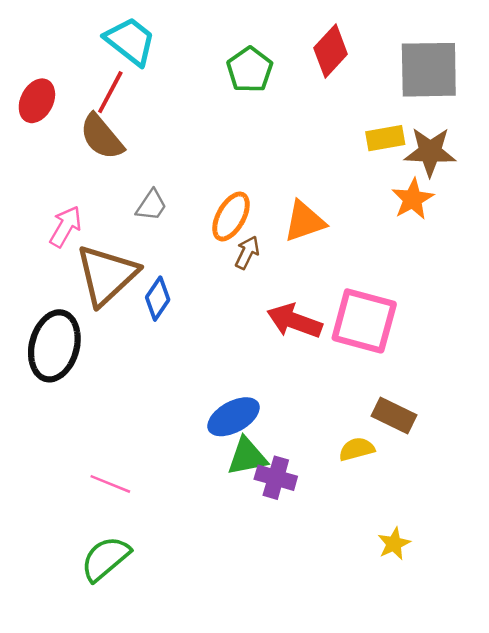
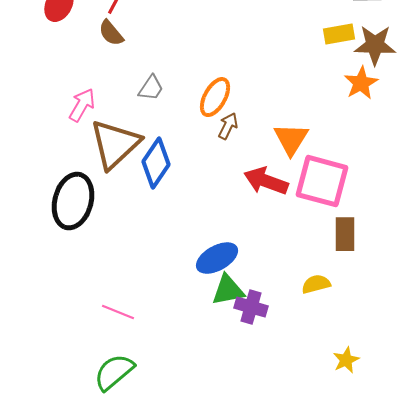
brown semicircle: (102, 137) -> (111, 33), size x0.7
orange triangle: (304, 221) -> (291, 139), moved, turned -39
blue diamond: (158, 299) -> (156, 163), size x1.4
brown rectangle: (394, 416) -> (345, 234), moved, turned 64

